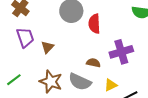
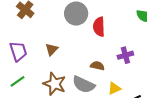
purple trapezoid: (25, 37) -> (18, 51), moved
purple cross: (121, 52) -> (125, 55), size x0.7

